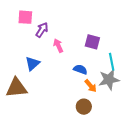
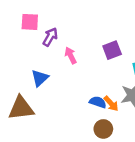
purple square: (92, 42) -> (112, 50), turned -35
blue semicircle: (80, 69) -> (98, 102), moved

